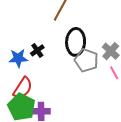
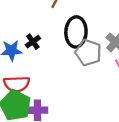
red semicircle: (23, 88) -> (17, 84), turned 55

